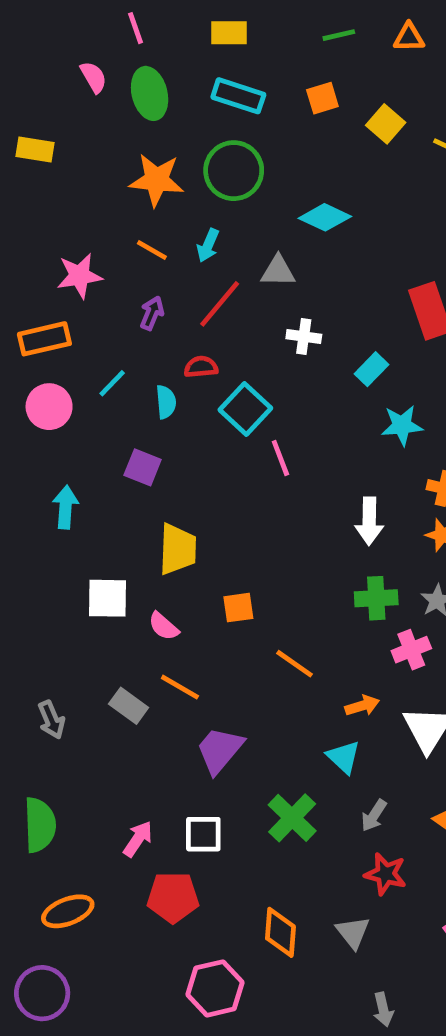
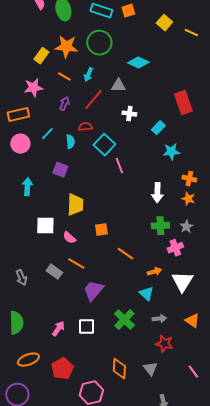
orange square: (322, 98) -> (128, 11), moved
yellow rectangle: (35, 150) -> (41, 56), moved, turned -63
gray arrow: (374, 816) -> (159, 319), turned -128
red pentagon: (173, 897) -> (62, 369), moved, turned -30

